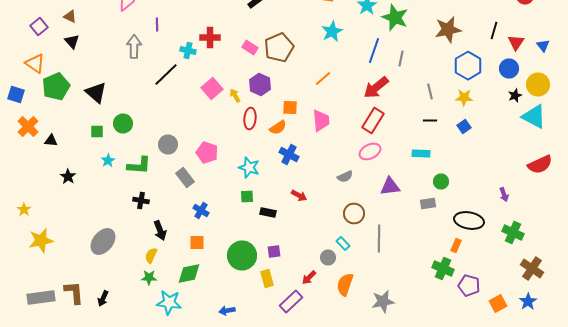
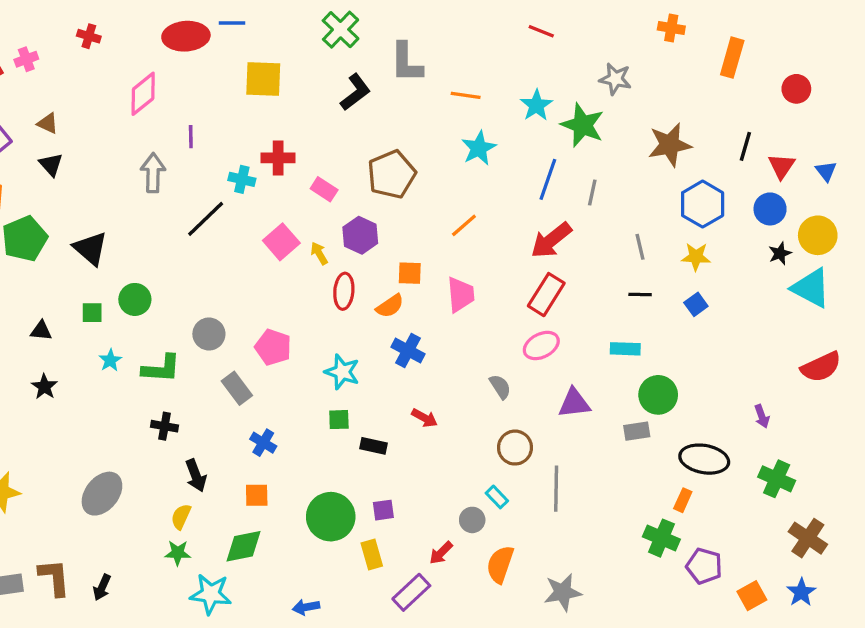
pink rectangle: (250, 48) -> (324, 189), moved
black triangle: (51, 140) -> (41, 331), moved
gray semicircle: (345, 176) -> (500, 387), turned -98
green circle: (441, 182) -> (658, 395), size x1.5

